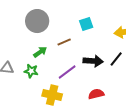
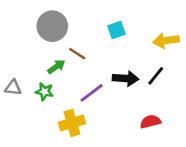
brown line: (64, 42) -> (77, 54), moved, turned 56
red semicircle: (96, 94) -> (150, 122), moved
yellow cross: (52, 95) -> (72, 123), turned -30

